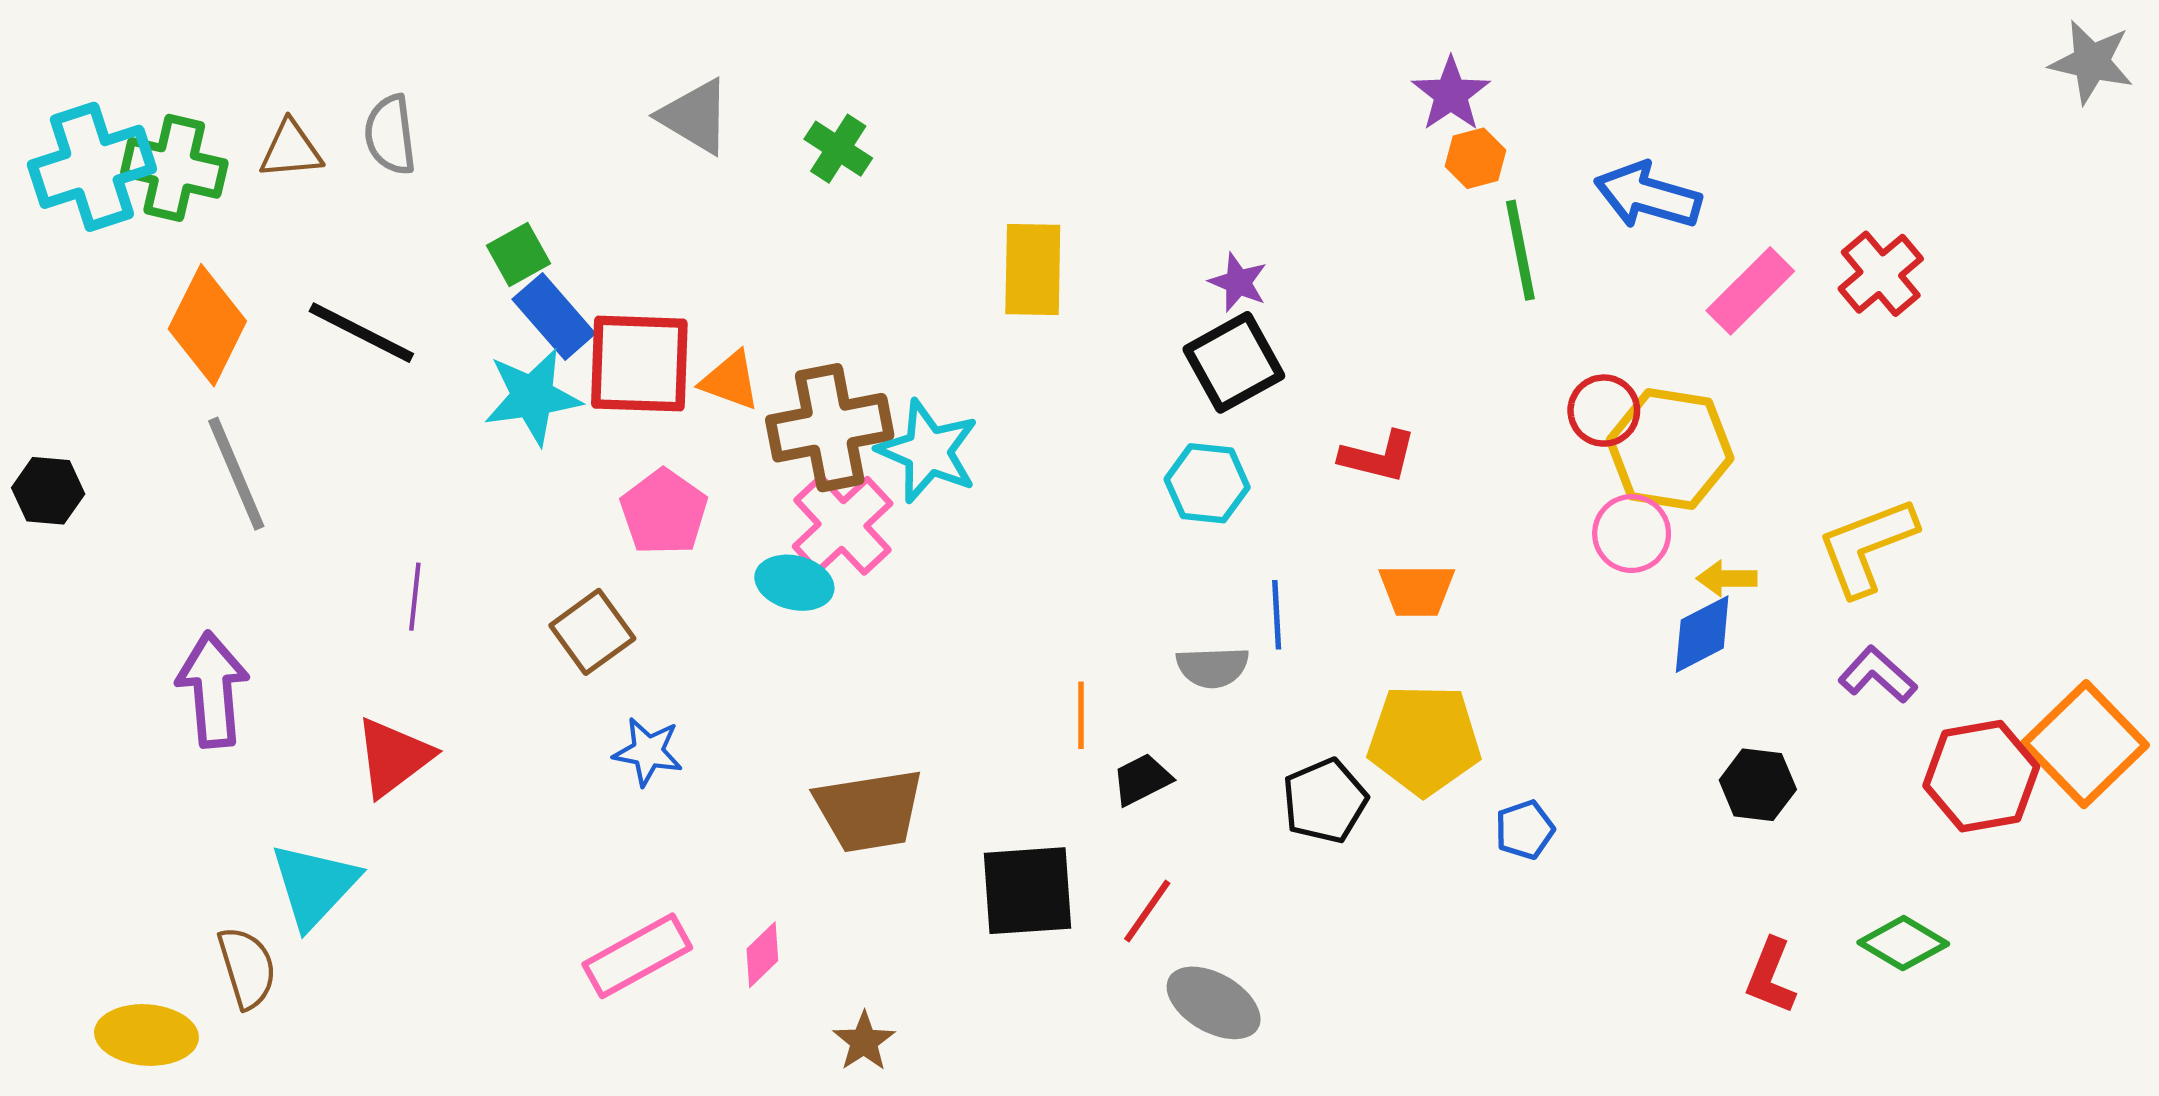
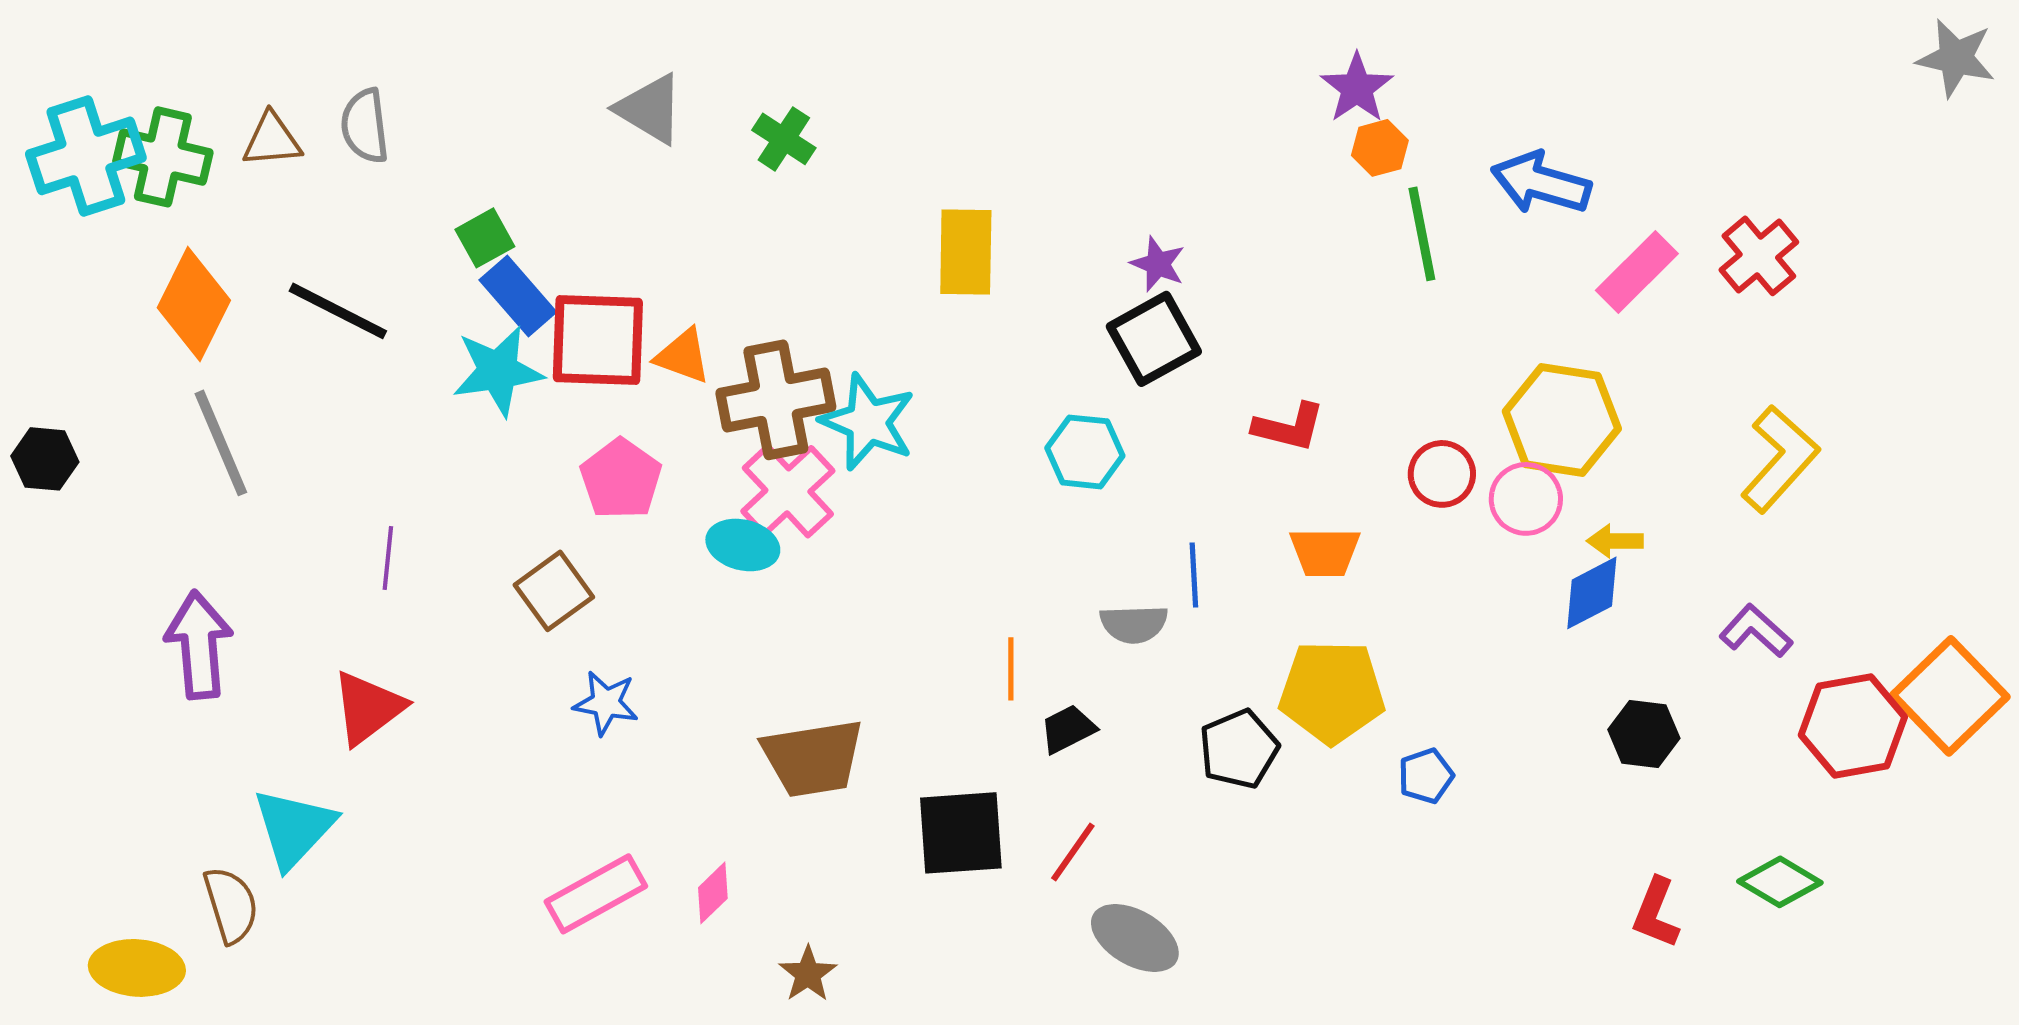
red circle: (1604, 411) -> (1442, 474), moved
cyan hexagon: (1207, 483) -> (1085, 452), moved
yellow L-shape: (1867, 546) -> (1780, 459), moved, turned 153

